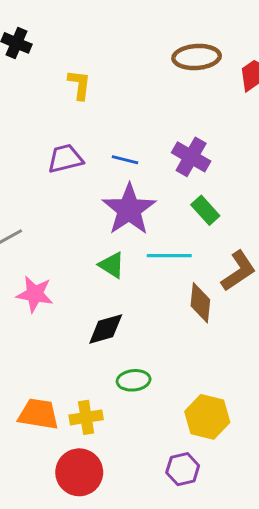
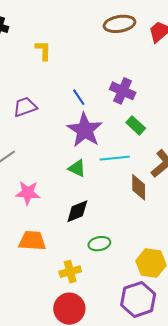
purple trapezoid: (65, 159) -> (25, 107), moved
blue line: (125, 160) -> (79, 97), turned 48
orange trapezoid: (38, 414) -> (32, 241), moved
purple hexagon: (183, 469) -> (138, 299), size x1.6

